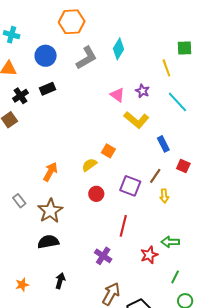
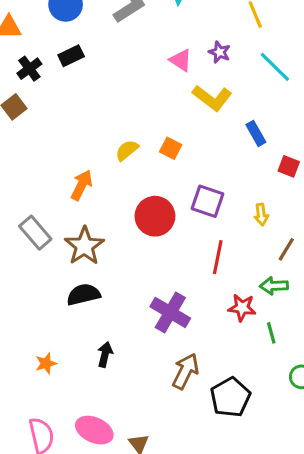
yellow semicircle: (89, 165) -> (127, 150), moved
brown line: (155, 176) -> (286, 249), moved
red circle: (96, 194) -> (155, 216), size x1.6
gray rectangle: (19, 201) -> (35, 233), size x1.5
red line: (123, 226) -> (218, 257), moved
red star: (149, 255) -> (242, 308), turned 30
purple cross: (103, 256) -> (170, 312), size x1.4
green line: (175, 277) -> (271, 333), moved, turned -40

